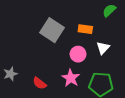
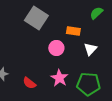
gray square: (52, 30) -> (36, 18), moved
pink circle: (78, 54) -> (56, 48), moved

